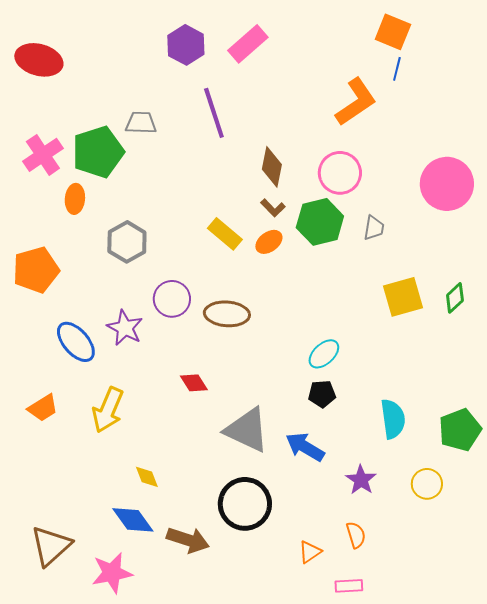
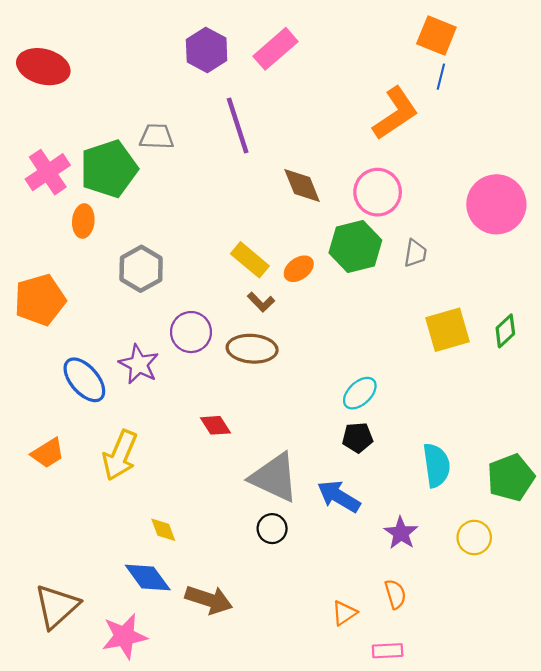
brown diamond: (272, 167) -> (302, 185), turned -33
brown L-shape: (273, 208) -> (261, 302), moved
black circle: (245, 504) -> (272, 529), moved, size x0.5

